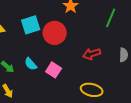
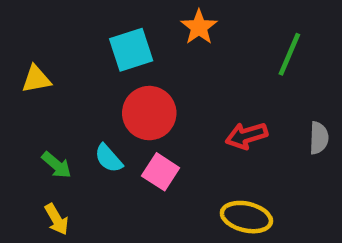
cyan square: (31, 25) -> (131, 50), moved
red circle: (55, 33) -> (149, 113), moved

